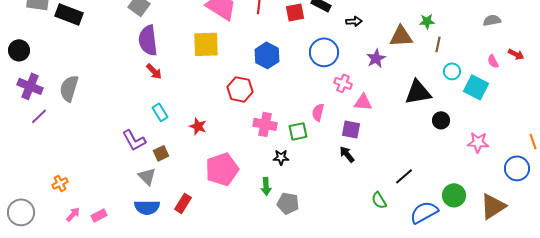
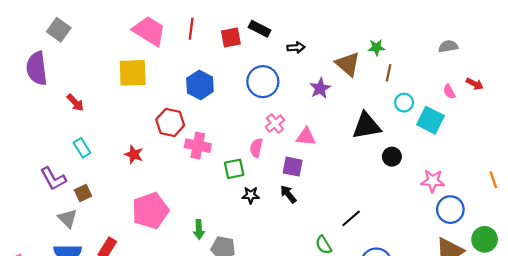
brown triangle: (401, 36) -> (348, 64), turned 45
purple semicircle: (148, 40) -> (37, 68), moved
pink cross: (343, 83) -> (275, 124), moved, turned 30
pink cross: (265, 124) -> (198, 146), moved
red star: (198, 126) -> (134, 154), moved
black star: (281, 157) -> (251, 195), moved
blue circle: (517, 168) -> (450, 210), moved
green circle: (454, 195) -> (485, 239), moved

